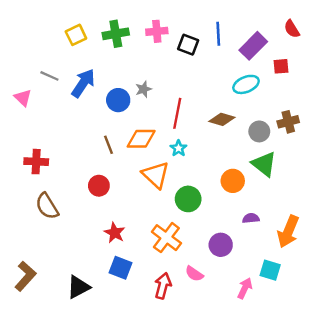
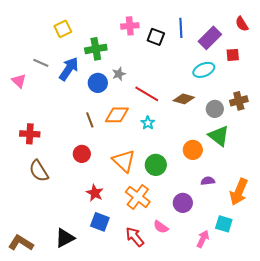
green cross: (116, 34) -> (96, 49), moved
red line: (177, 113) -> (147, 94), turned -70
orange triangle: (156, 175) -> (124, 161), moved
brown L-shape: (25, 276) -> (21, 243), moved, turned -100
red arrow: (163, 286) -> (135, 237), turned -55

